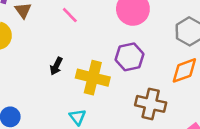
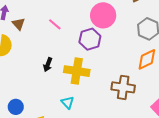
purple hexagon: (130, 57) -> (90, 39), moved

